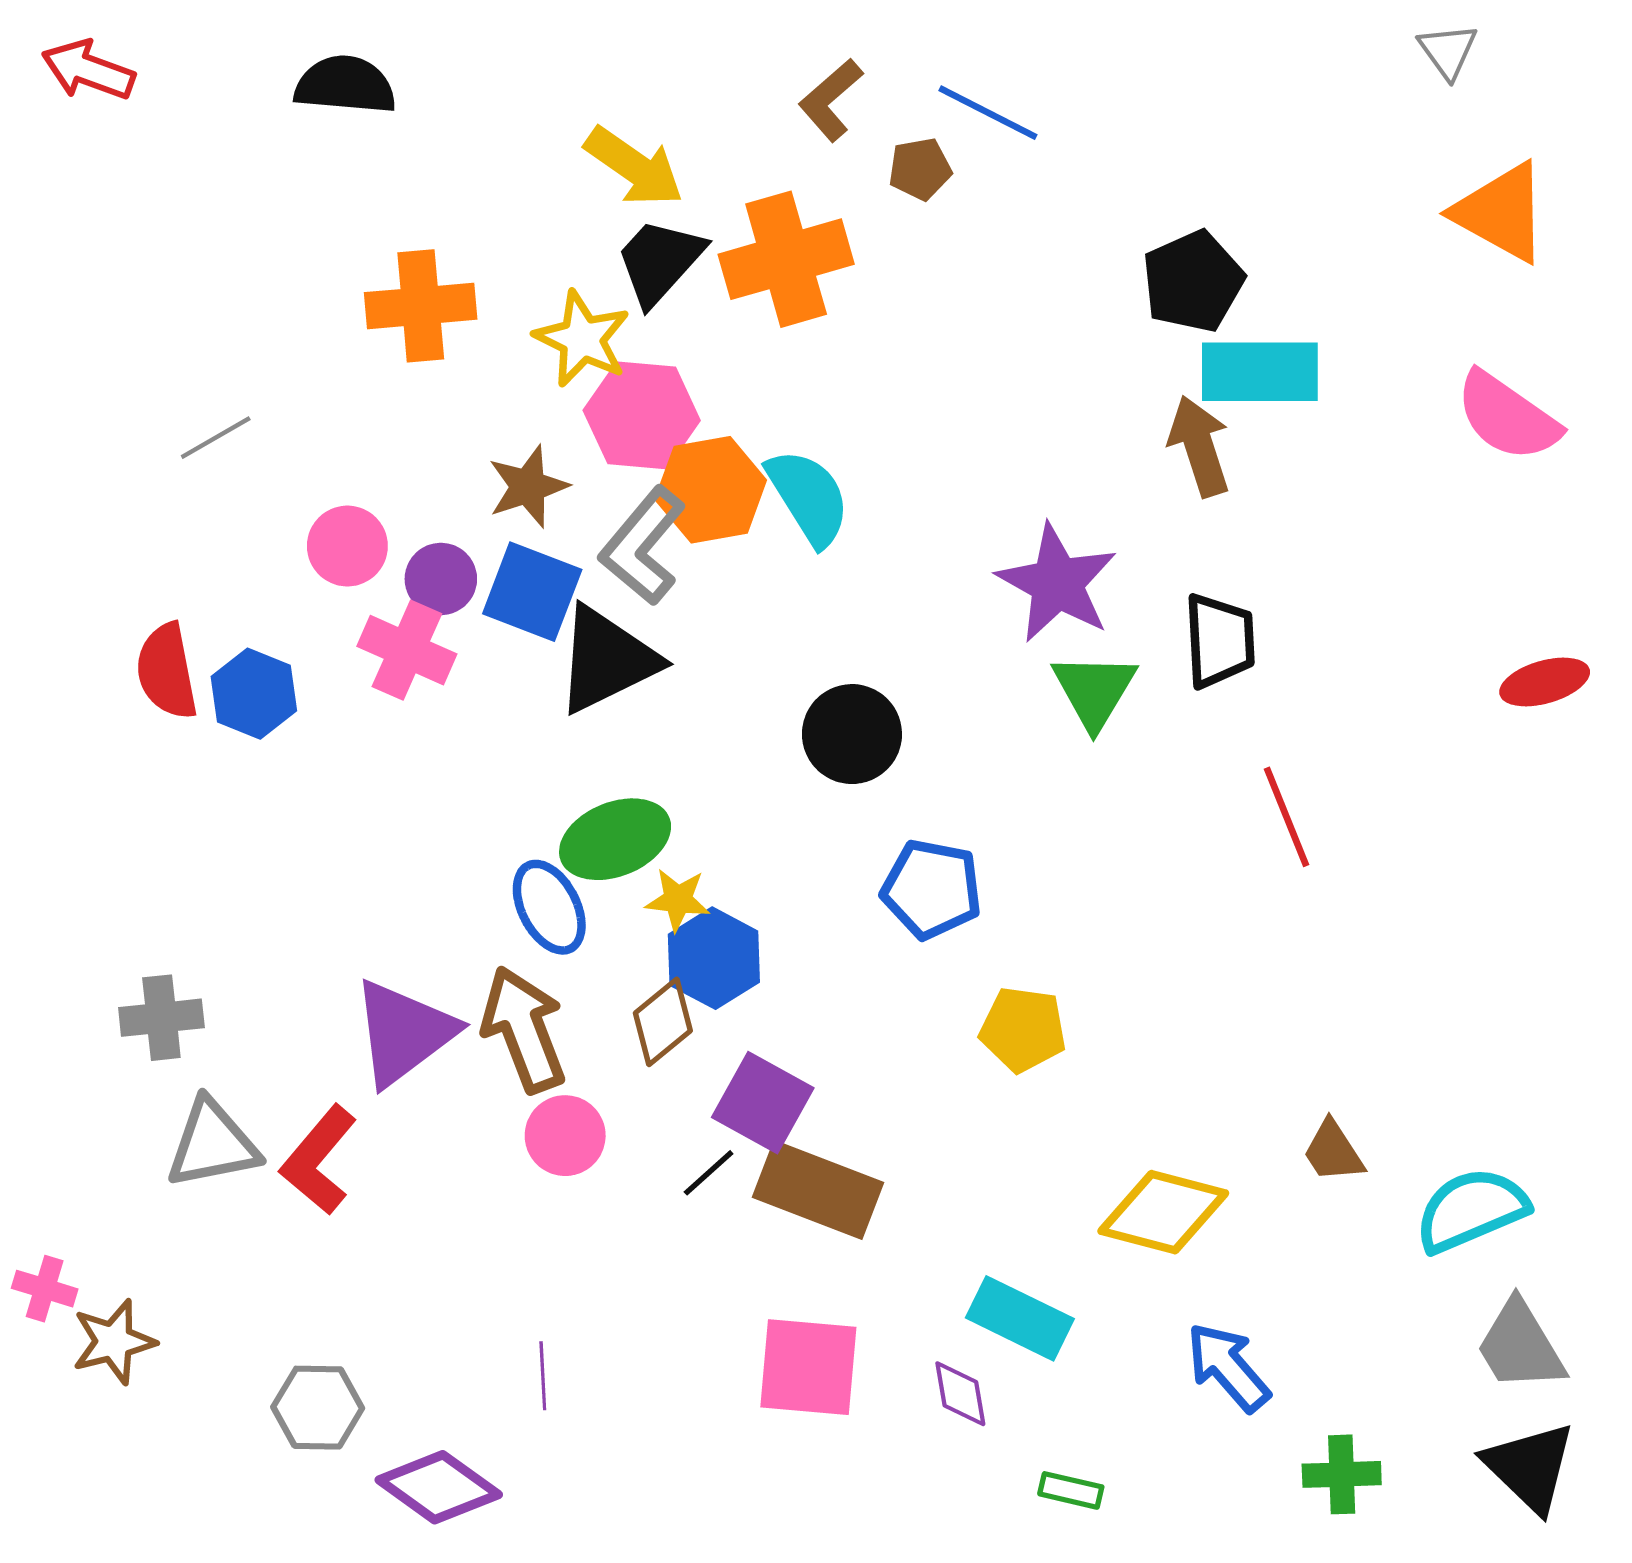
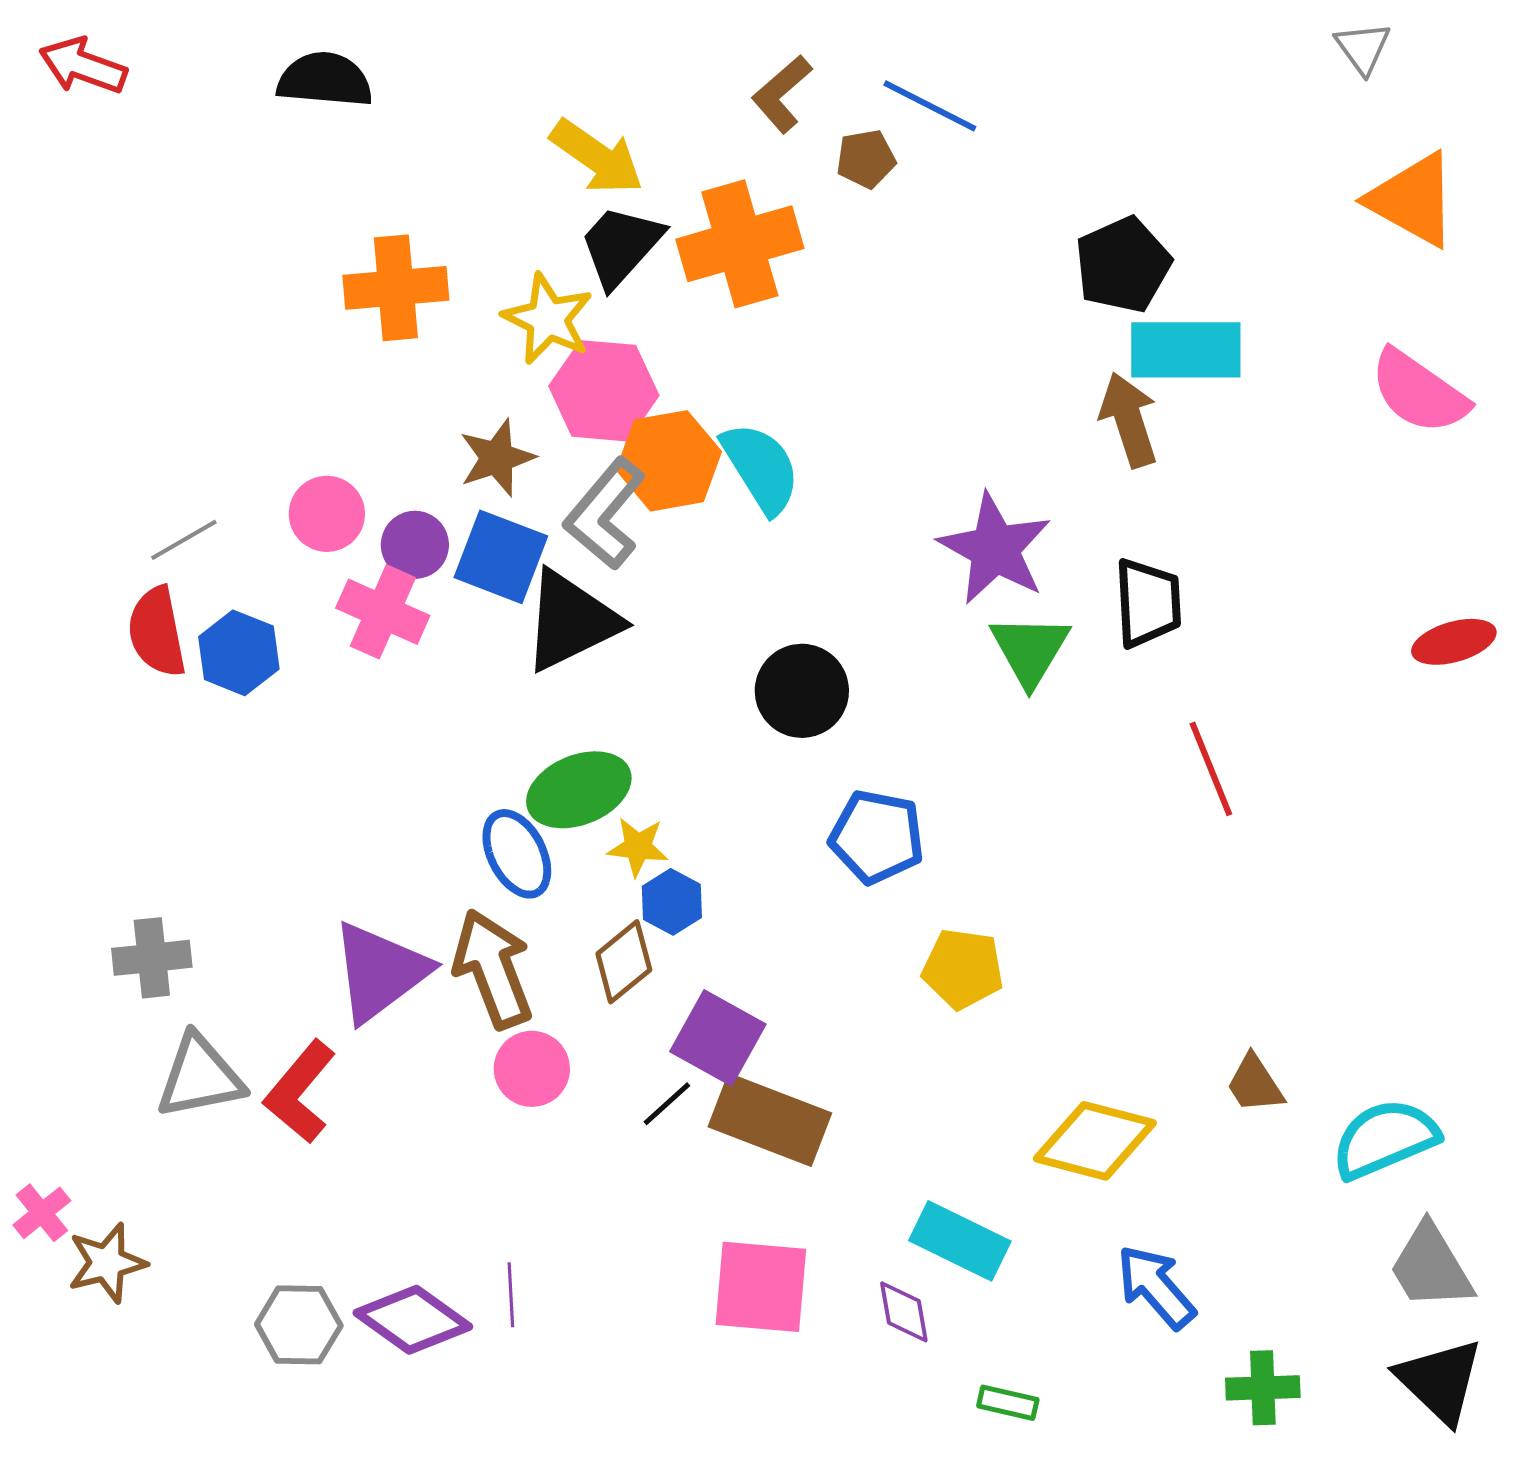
gray line: (216, 438) -> (184, 540), moved
blue hexagon: (714, 958) -> (672, 902), size x0.7
pink cross: (45, 1289) -> (42, 1213), turned 34
purple diamond: (439, 1487) -> (413, 1320), moved

